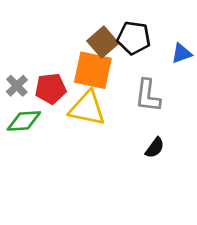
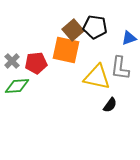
gray L-shape: (148, 96) -> (120, 68), moved
yellow triangle: (87, 108) -> (97, 77), moved

